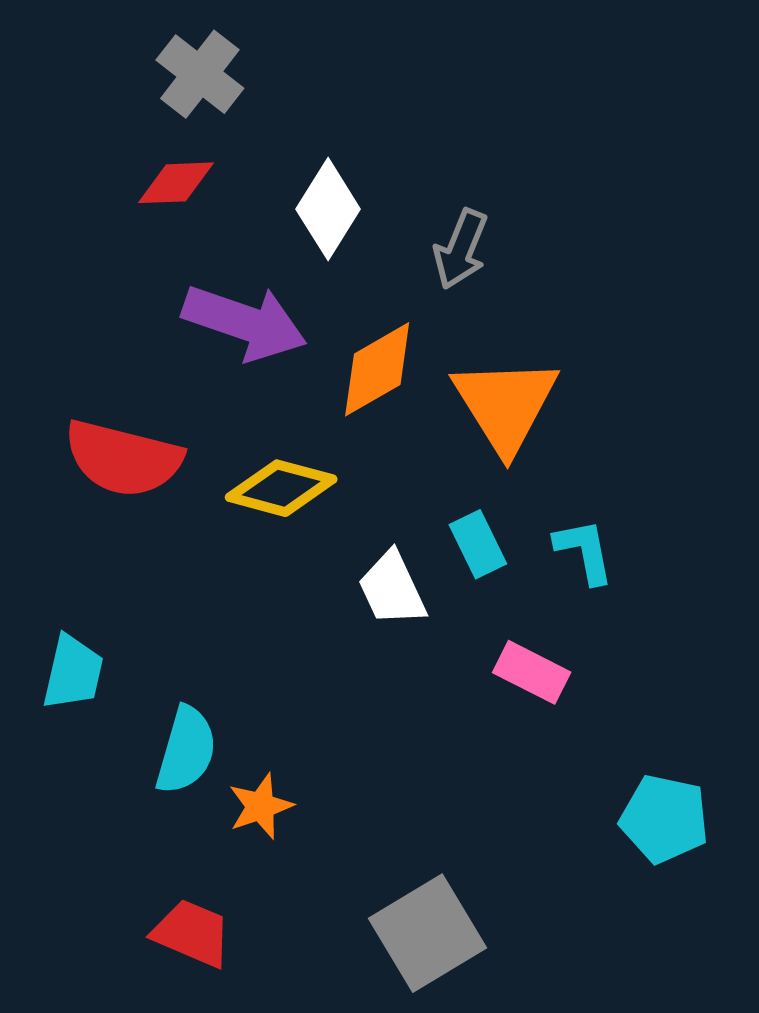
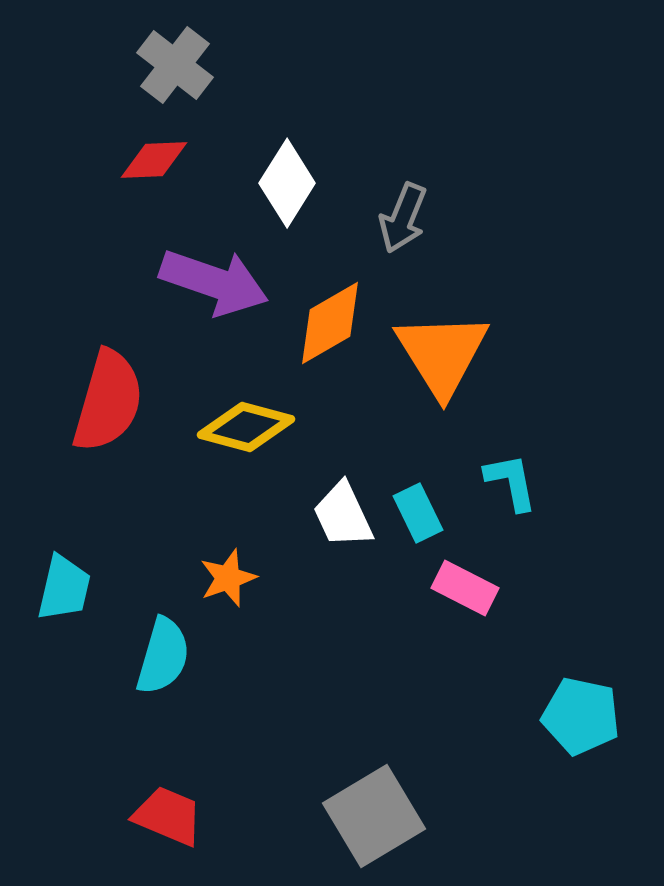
red semicircle: (123, 458) -> (108, 401), turned -88
cyan rectangle: (478, 544) -> (418, 513), moved
orange star: (261, 806) -> (228, 578), moved

